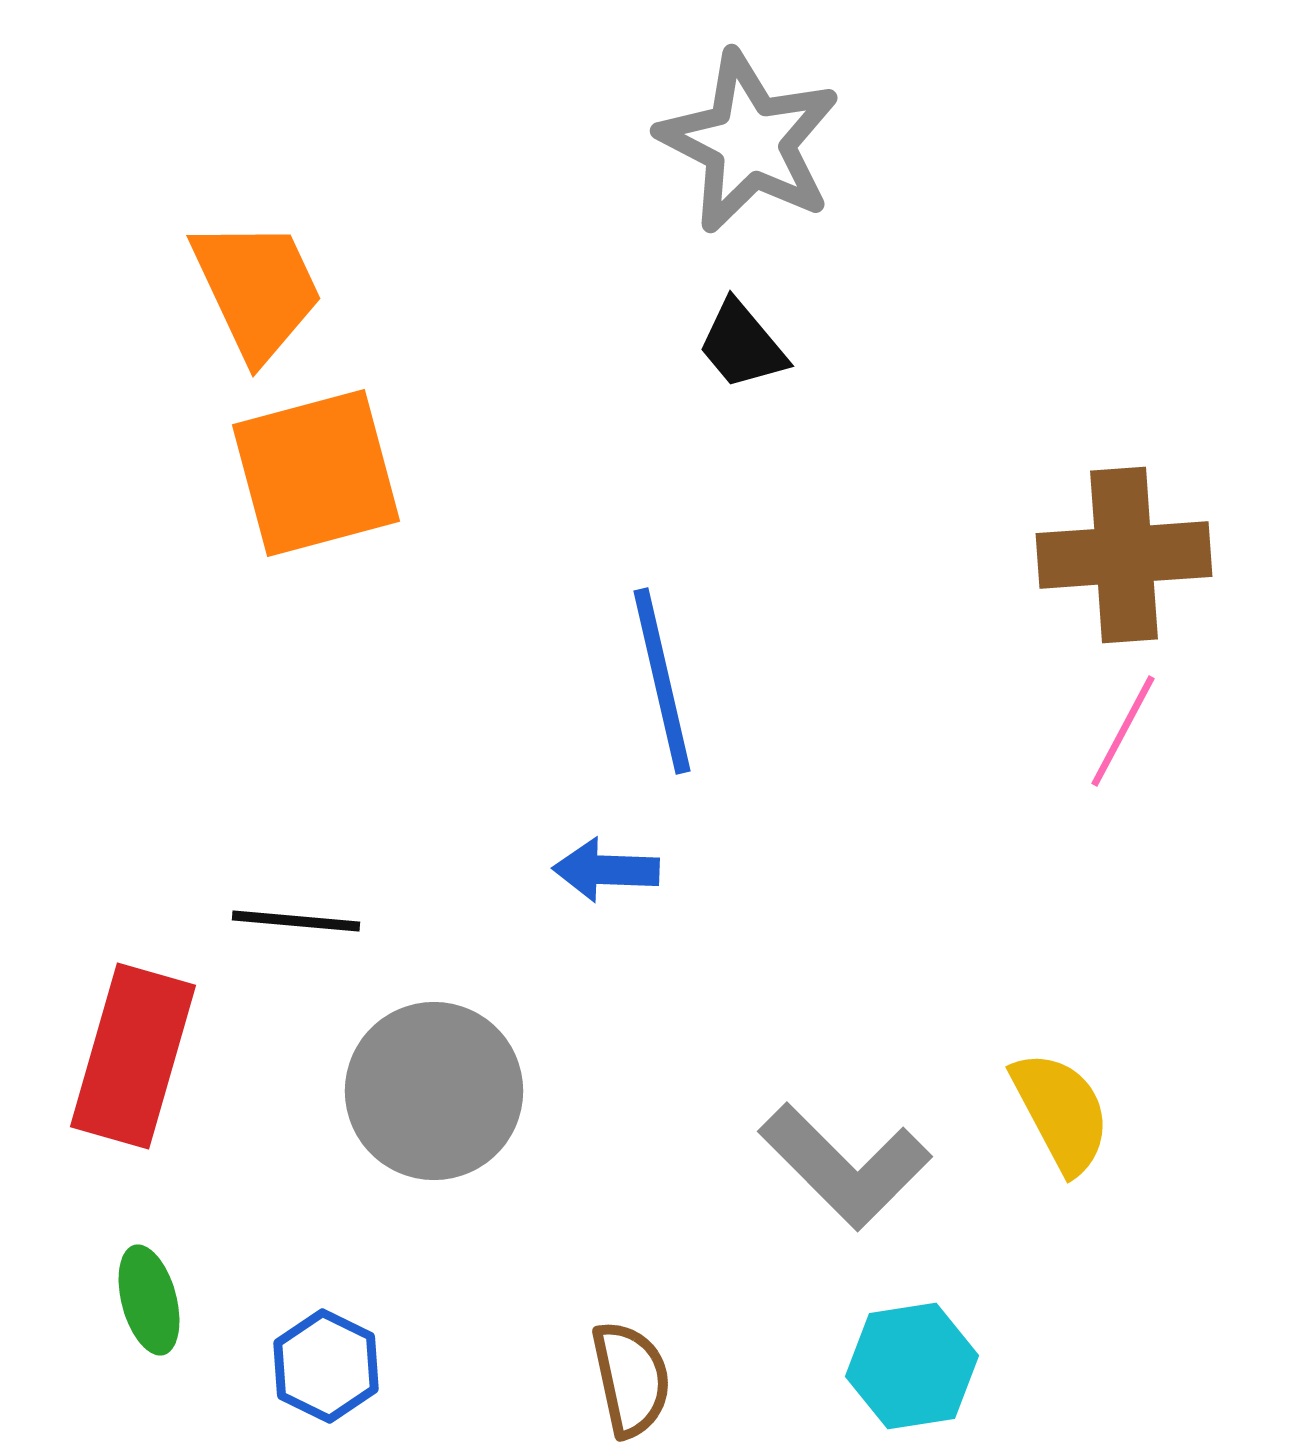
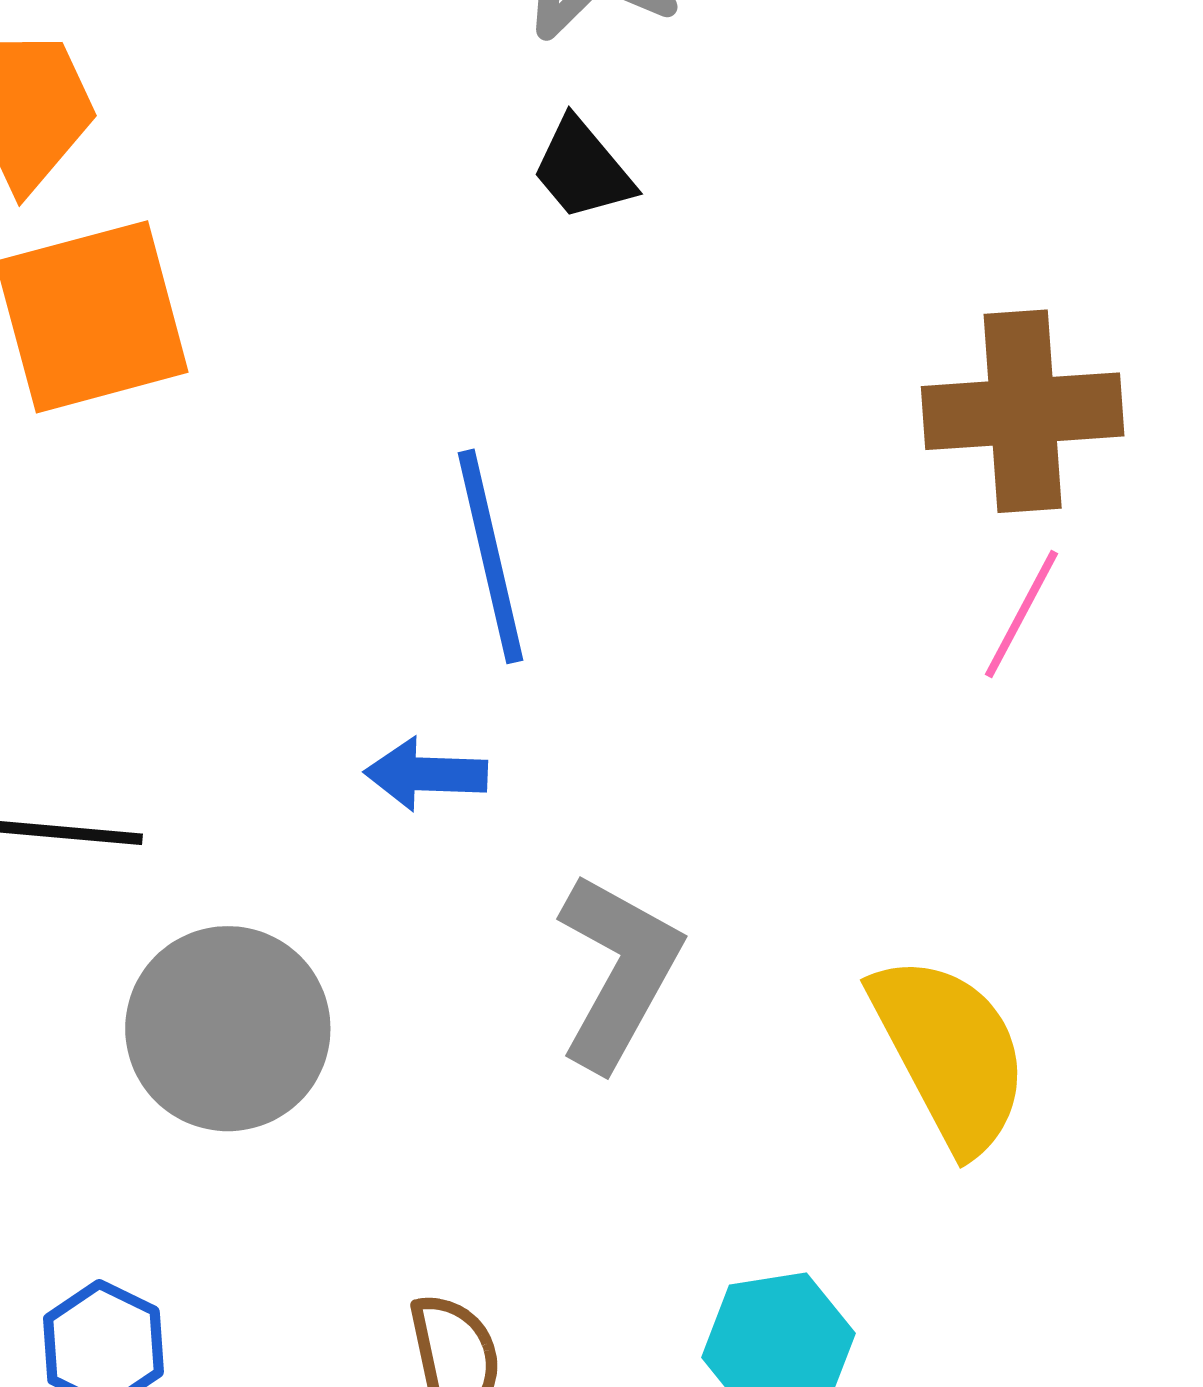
yellow semicircle: (1061, 1112) -> (950, 1053), size x1.4
gray L-shape: (845, 1166) -> (618, 971), moved, turned -106

